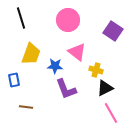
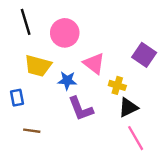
pink circle: (68, 20) -> (65, 33), moved
purple square: (113, 31) -> (144, 55), moved
yellow trapezoid: (31, 54) -> (38, 66), turned 85

